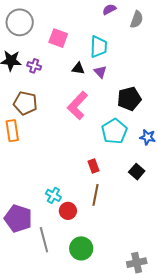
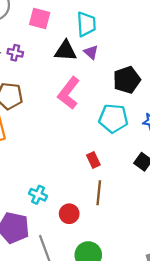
black triangle: (78, 68) -> (66, 51), size x1.5
cyan pentagon: (114, 131) -> (113, 118), turned -30
cyan cross: (53, 195) -> (38, 195), moved

